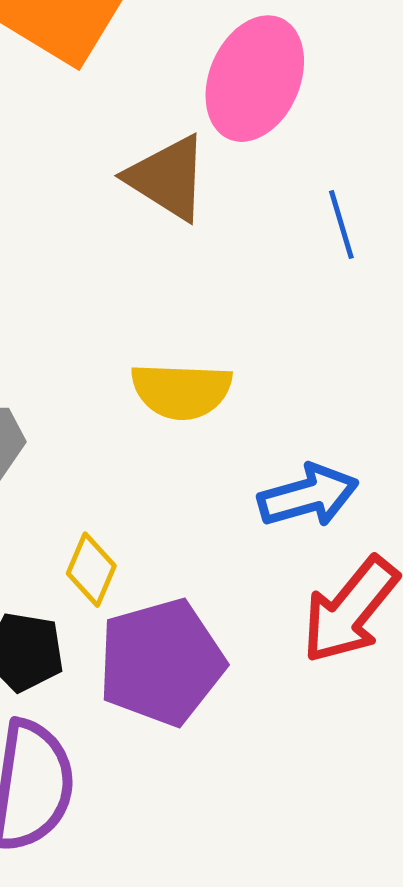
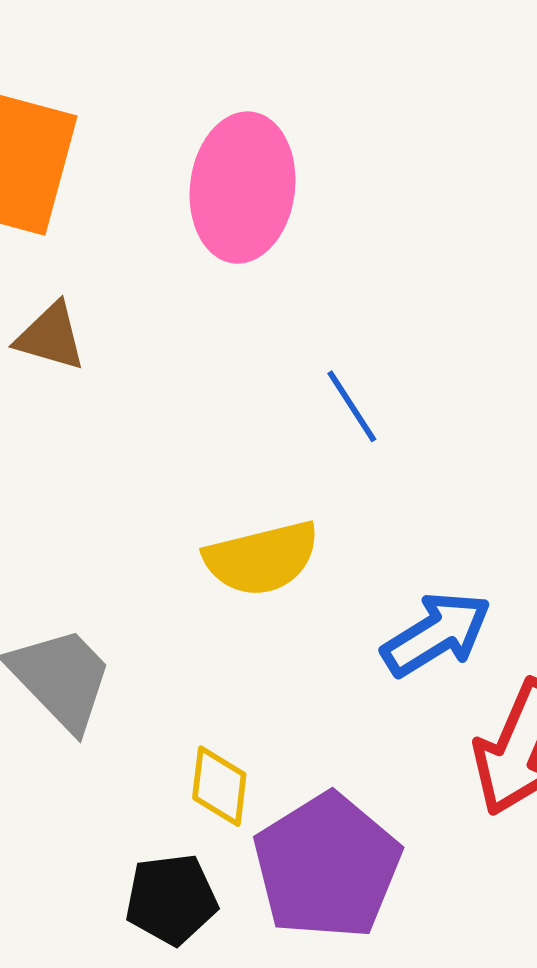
brown triangle: (168, 178) -> (51, 337), moved, size x0.7
blue line: (341, 224) -> (352, 406), moved

